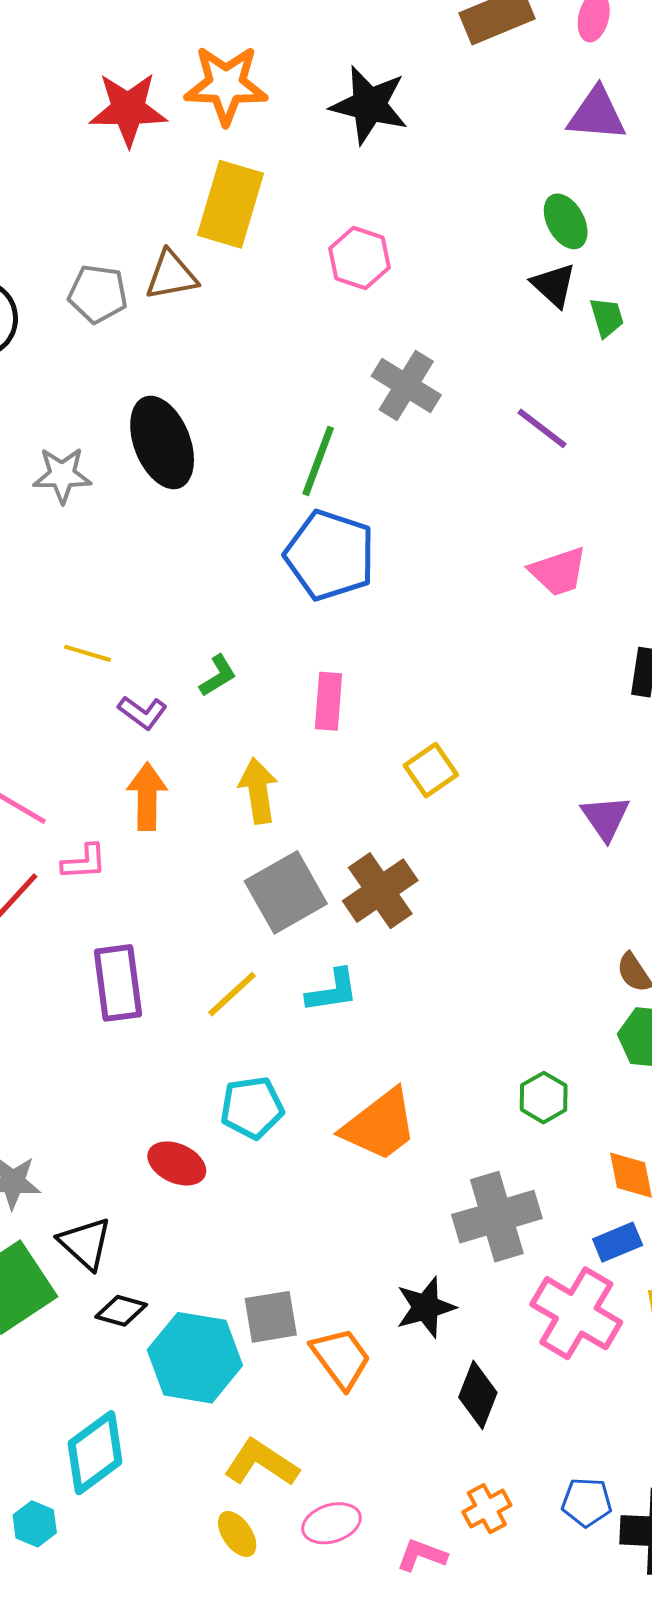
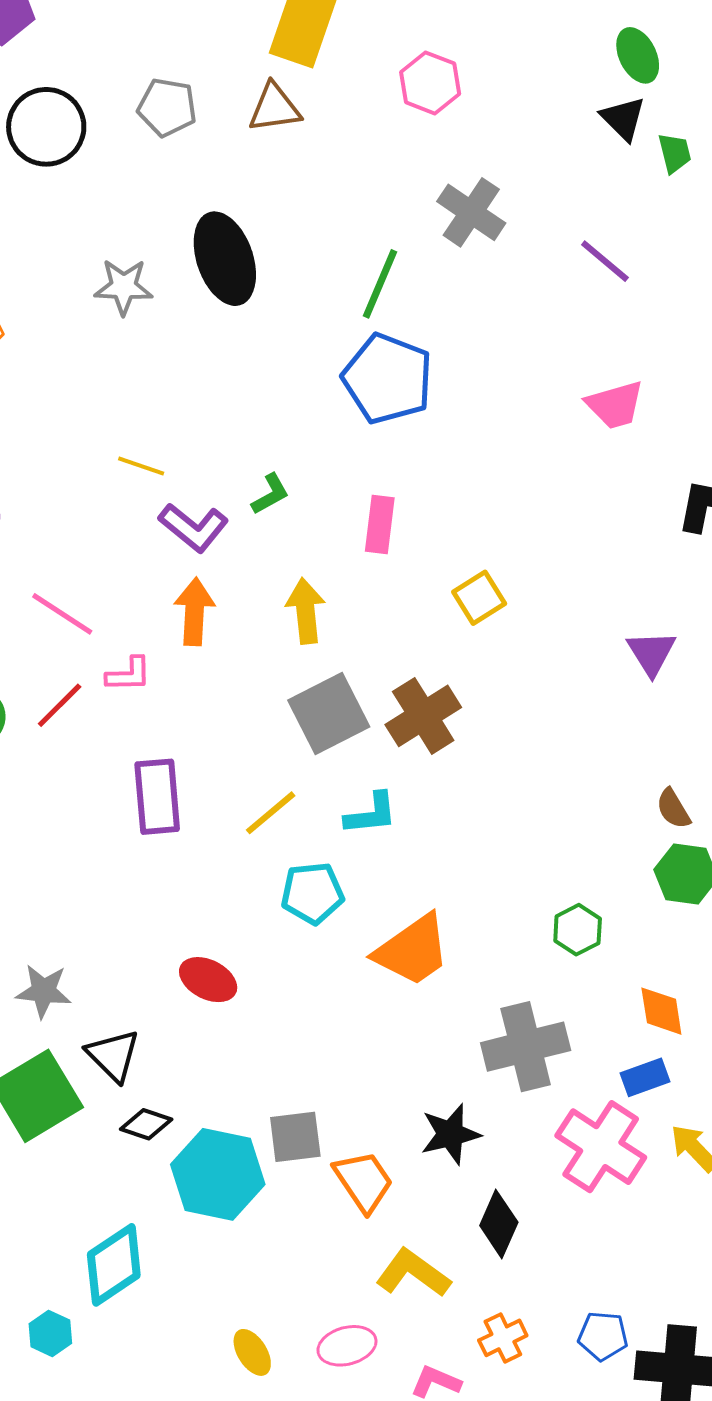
brown triangle: (171, 275) -> (274, 108), moved
purple L-shape: (143, 712) -> (194, 528), size x1.4
cyan pentagon: (252, 1108) -> (312, 893), moved
yellow L-shape: (261, 1463) -> (413, 1273), moved

